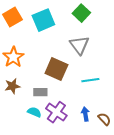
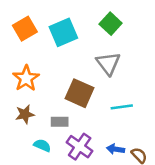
cyan semicircle: (34, 112) -> (42, 145), moved
blue arrow: (85, 114) -> (116, 149), turned -72

